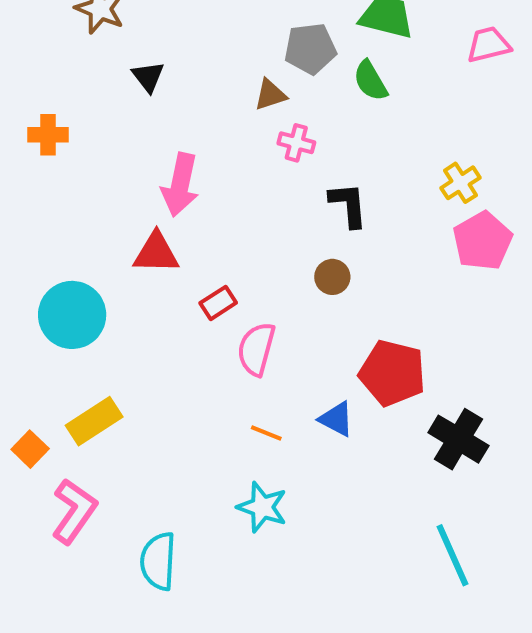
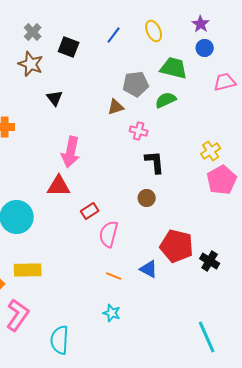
green semicircle: (370, 81) -> (166, 100), turned 95
pink cross: (296, 143) -> (139, 131), moved
yellow rectangle: (94, 421) -> (28, 270), turned 32
black cross: (458, 439) -> (210, 261), moved, size x0.7
cyan star: (262, 507) -> (112, 313), size x0.7

